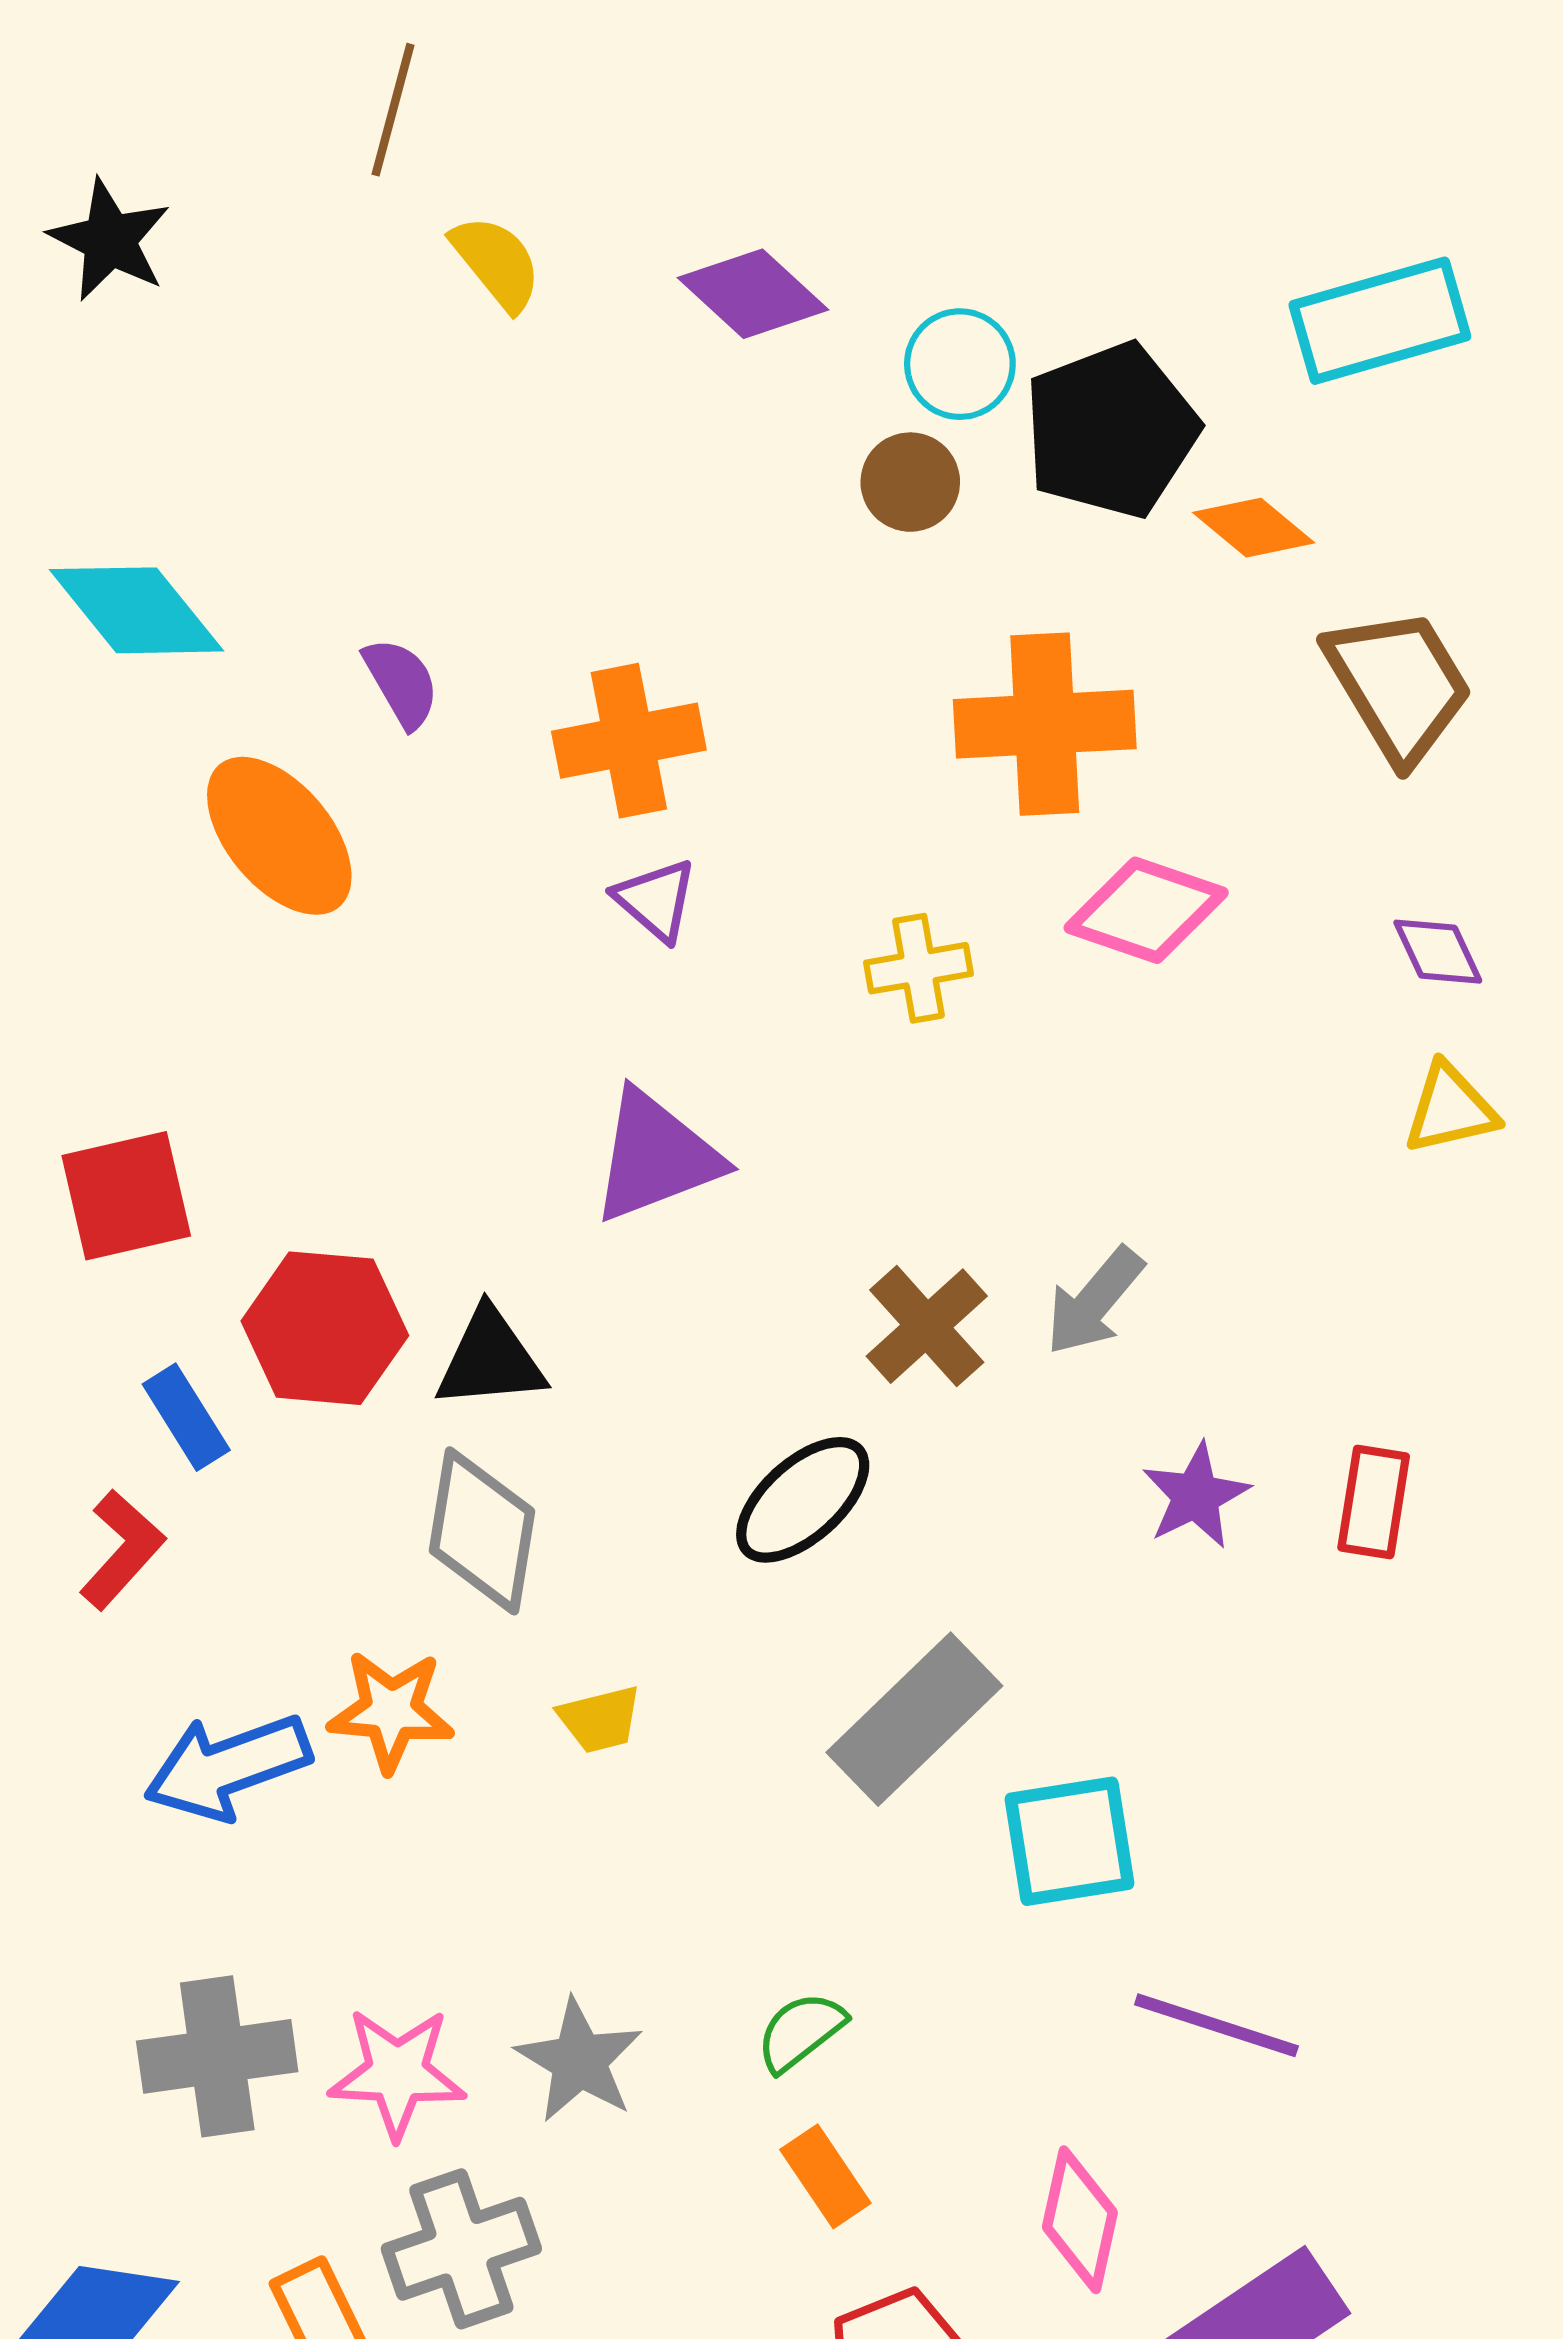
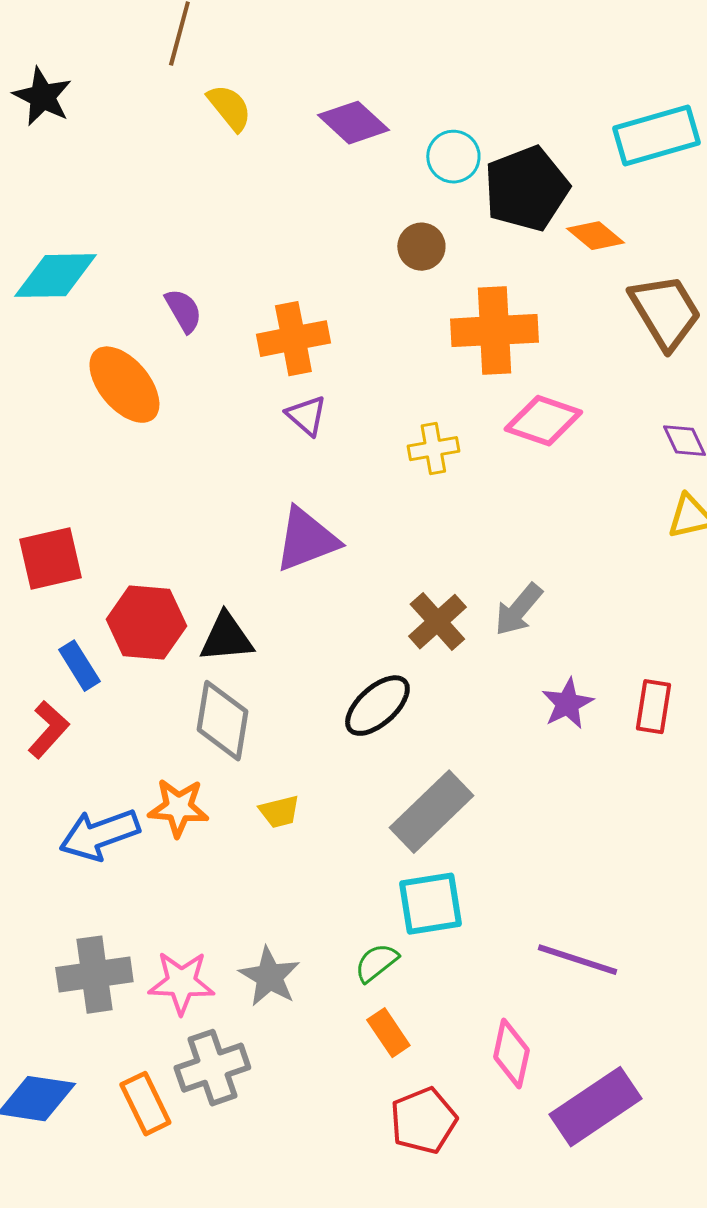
brown circle: (910, 482) -> (421, 247), moved
cyan diamond: (137, 610) -> (55, 276), turned -52
cyan square: (1070, 1841) -> (430, 904), moved

